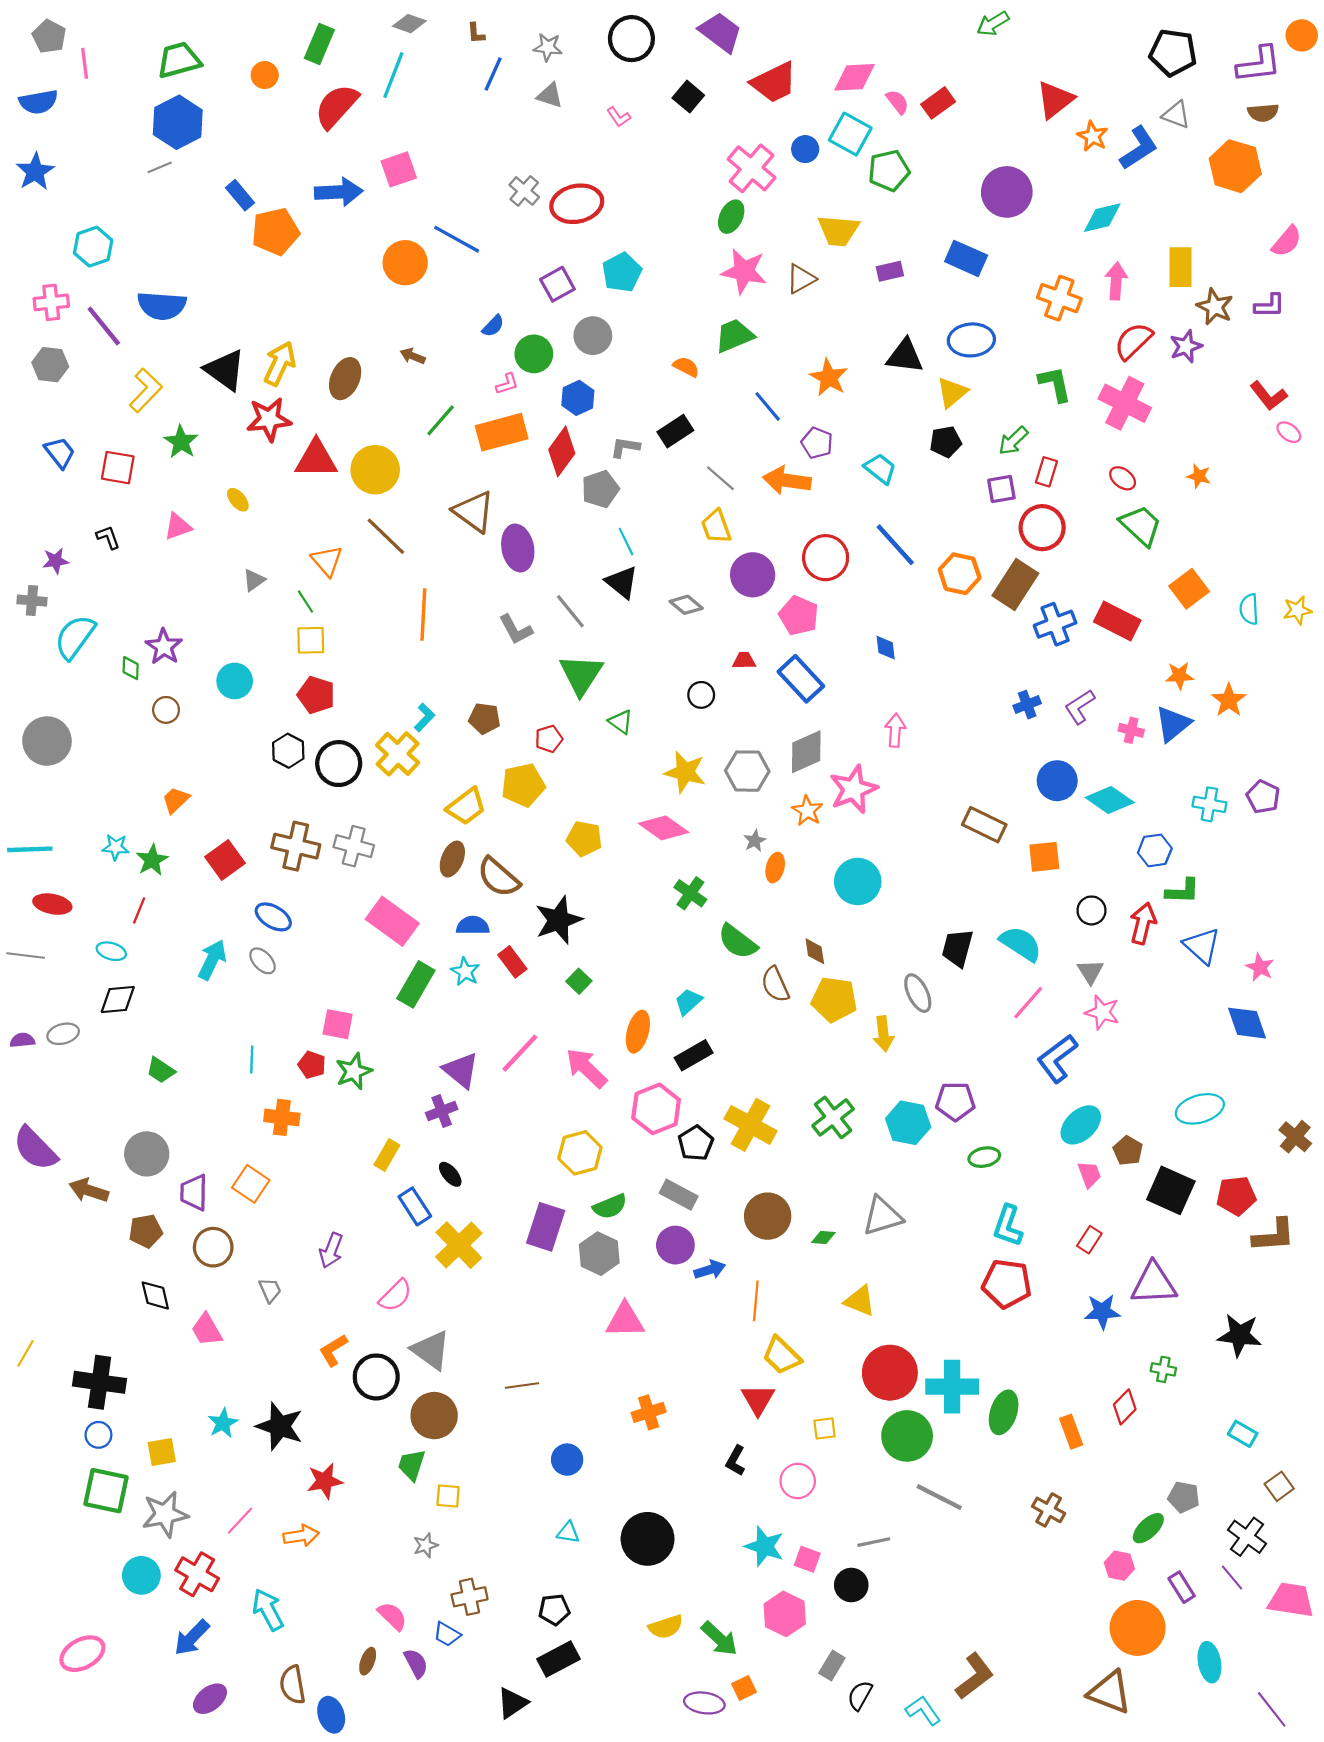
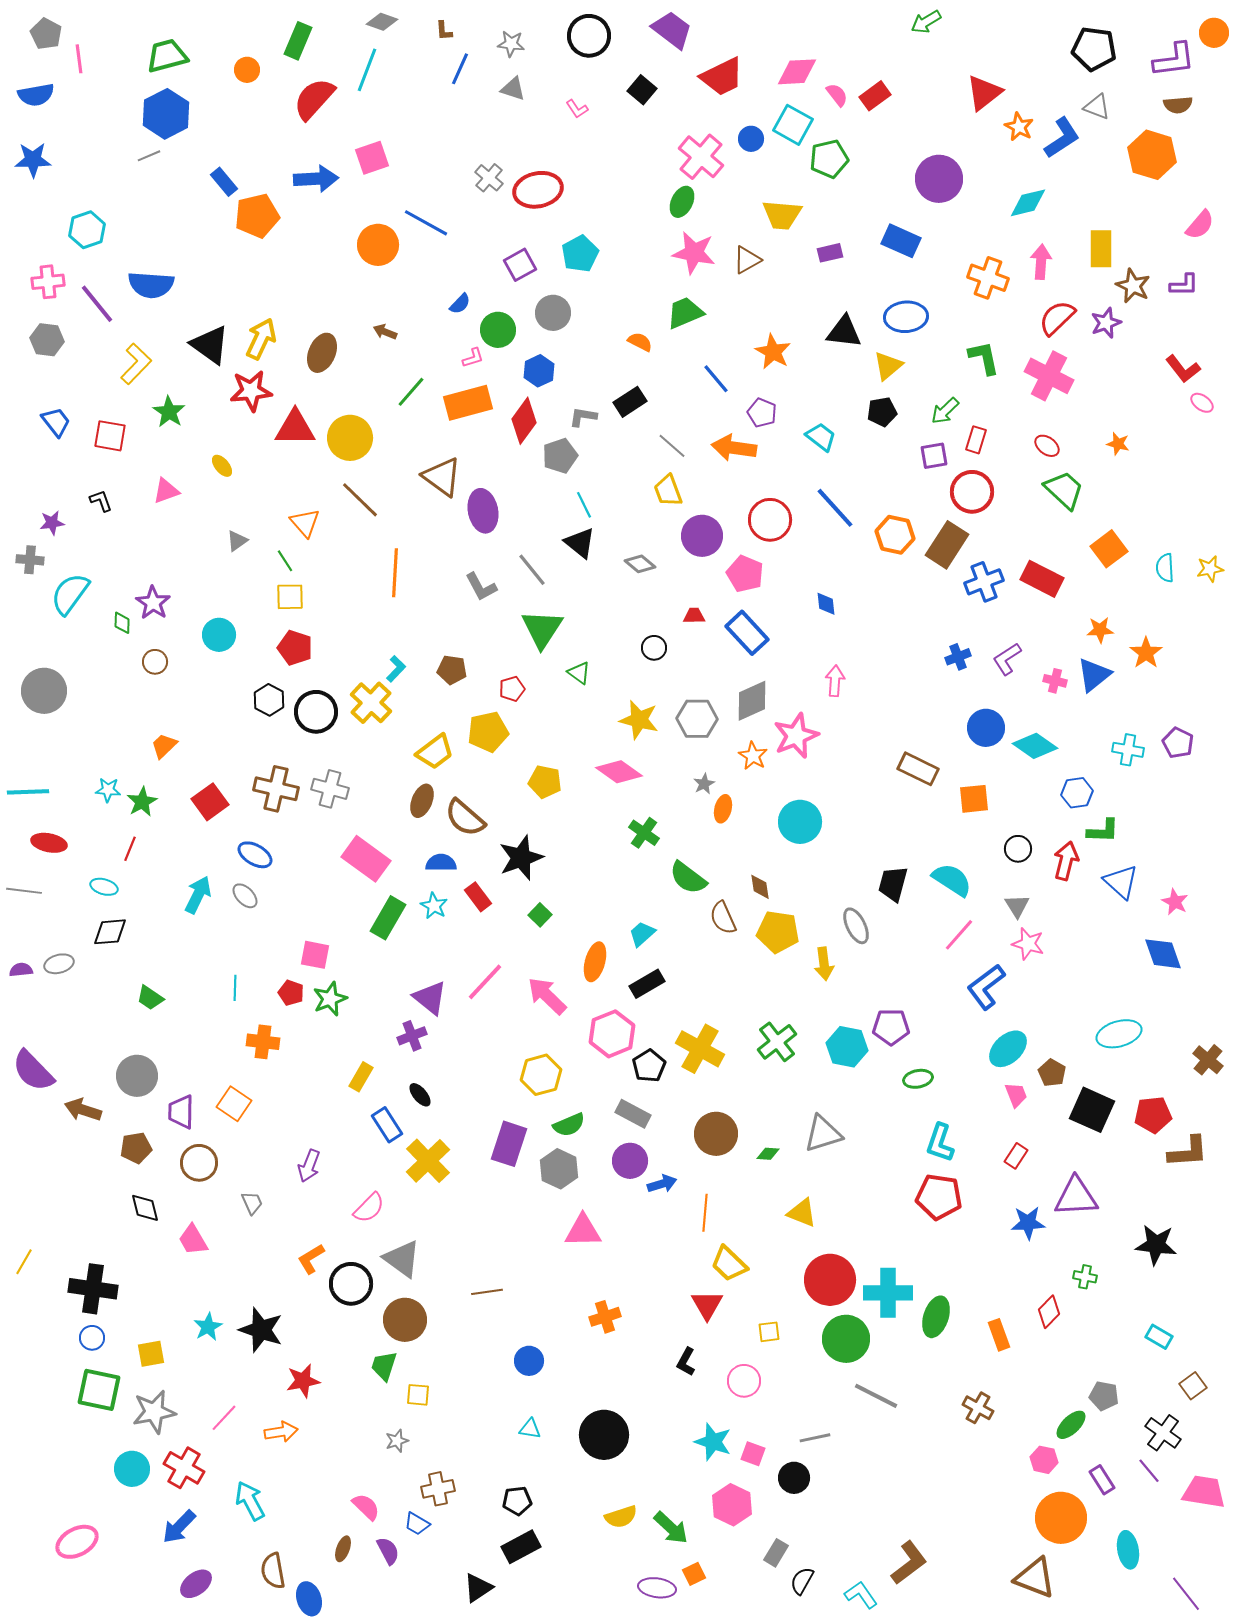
blue star: (35, 172) -> (33, 160), turned 30

